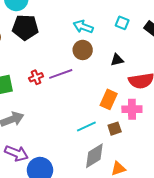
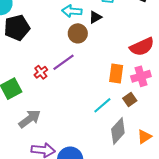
black triangle: (117, 60) -> (95, 17), moved

